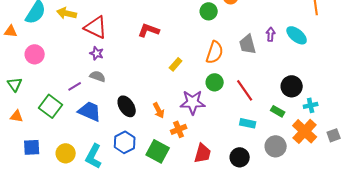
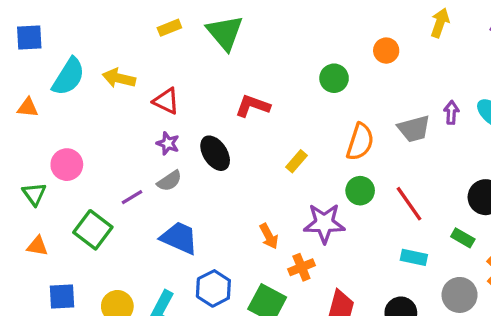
green circle: (209, 11) -> (334, 78), moved
red triangle: (96, 27) -> (166, 101), size x0.7
gray trapezoid: (248, 44) -> (414, 129), turned -90
pink circle: (35, 54) -> (67, 165), moved
gray semicircle: (98, 76) -> (169, 181), turned 126
black ellipse: (127, 106) -> (215, 153), moved
blue trapezoid: (90, 111) -> (179, 238), moved

